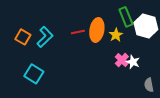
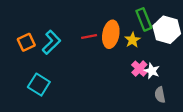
orange square: (23, 37) -> (26, 42), turned 35
gray semicircle: (149, 85) -> (160, 95), moved

